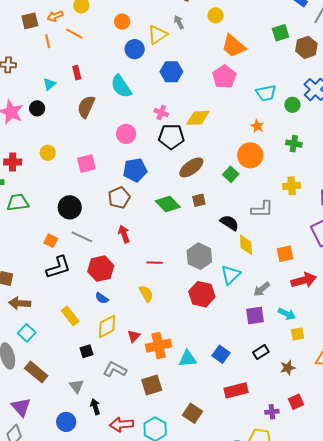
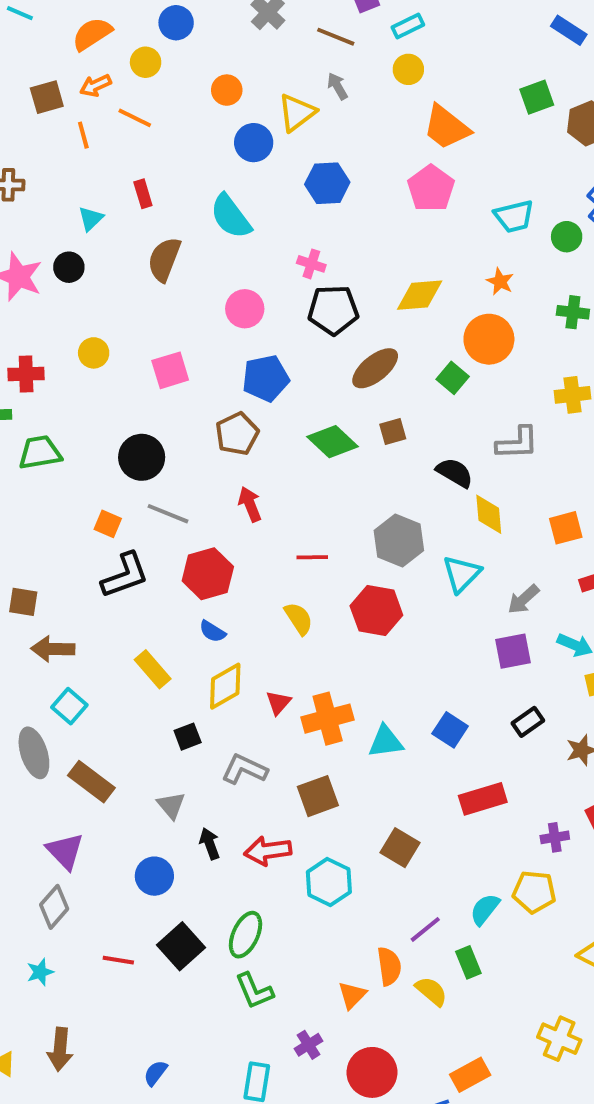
yellow diamond: (198, 118) -> (420, 295), moved
red hexagon: (202, 294) -> (376, 610), moved
red arrow: (122, 424) -> (268, 851), moved

